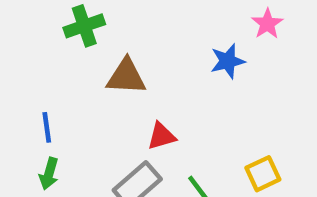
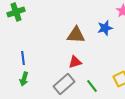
green cross: (84, 26) -> (16, 12), moved
brown triangle: (126, 77) -> (76, 35), moved

